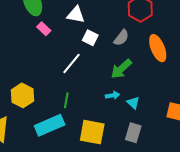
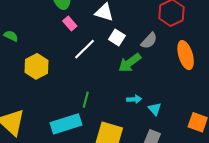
white line: (72, 64) -> (85, 49), moved
green arrow: (121, 69) -> (130, 63), moved
yellow hexagon: (22, 95) -> (36, 66), moved

